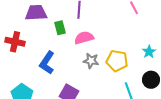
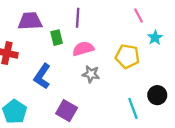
cyan star: (149, 52) -> (155, 38), moved
yellow pentagon: (117, 61) -> (127, 56), moved

